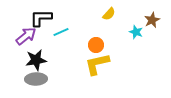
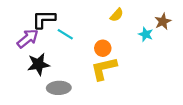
cyan line: (61, 32) -> (65, 34), turned 56
gray ellipse: (36, 79) -> (59, 88), moved

